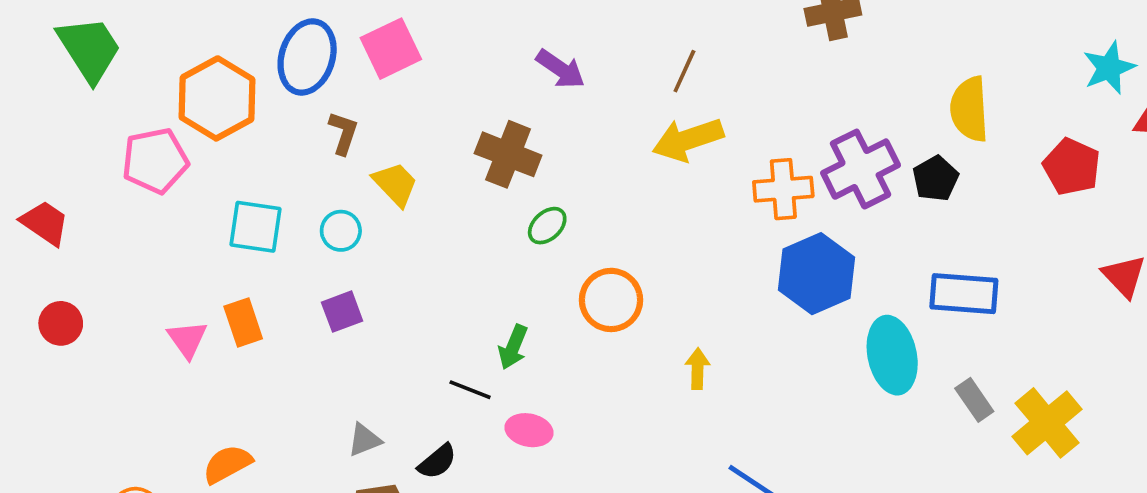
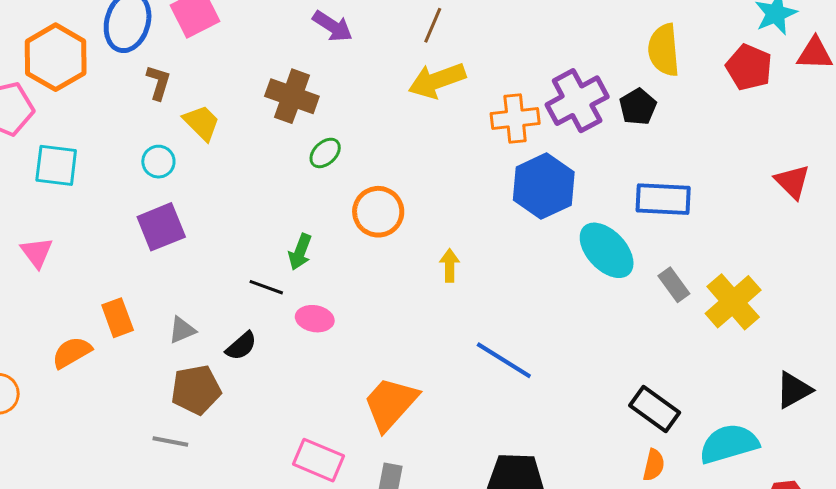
red pentagon: (1072, 167) -> (749, 67), moved
cyan square: (256, 227) -> (56, 165), moved
purple square: (342, 312) -> (161, 227), size x1.4
orange rectangle: (243, 323) -> (118, 318), moved
cyan ellipse: (892, 355) -> (607, 250), turned -30

